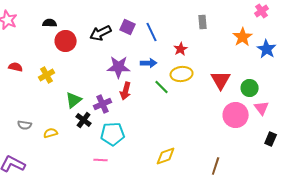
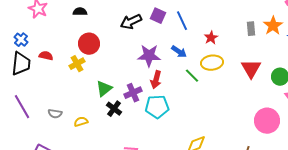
gray rectangle: (203, 22) -> (251, 29), moved
red circle: (66, 41) -> (89, 44), moved
blue arrow: (149, 63) -> (179, 52), turned 35
pink circle: (236, 115) -> (267, 121), moved
cyan pentagon: (113, 134) -> (157, 107), moved

